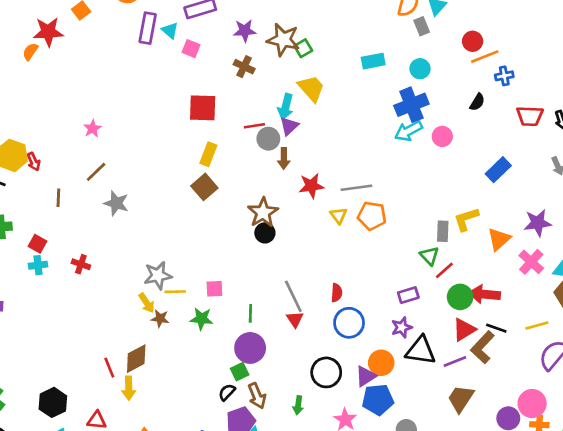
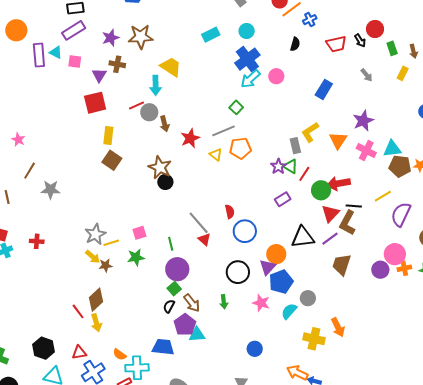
green square: (303, 48) -> (236, 107), moved
purple triangle: (289, 126) -> (99, 75), moved
purple star: (402, 327) -> (278, 166), moved

